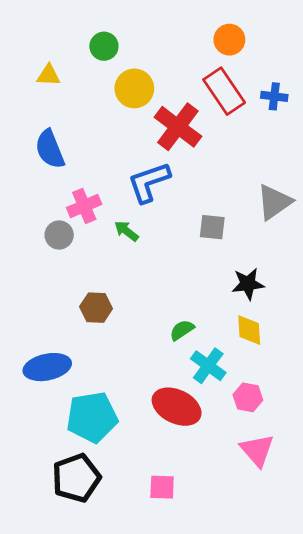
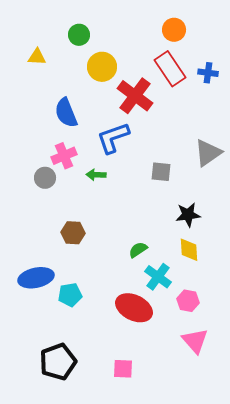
blue semicircle: (50, 149) -> (66, 113), moved
green arrow: (126, 231) -> (96, 175), turned -36
cyan pentagon: (92, 417) -> (70, 295), moved, size x0.6

